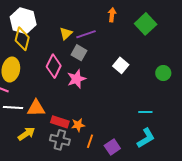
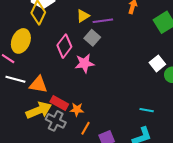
white square: (121, 65) -> (157, 63), moved
yellow arrow: (26, 134) -> (39, 110), moved, size x1.4

